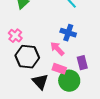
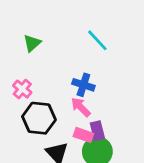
blue cross: (68, 33) -> (83, 85), moved
purple rectangle: (82, 63) -> (97, 131), moved

